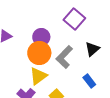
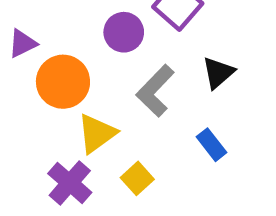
purple circle: (41, 37) -> (124, 32), moved
orange circle: (39, 53) -> (63, 82), moved

